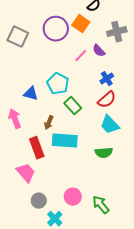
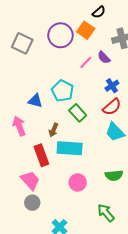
green semicircle: (104, 153) -> (114, 175), moved
pink circle: (73, 197) -> (78, 182), moved
gray circle: (39, 201) -> (32, 203), moved

